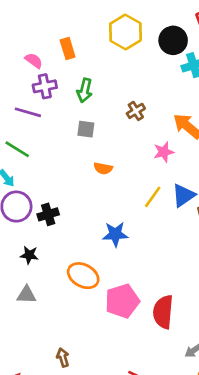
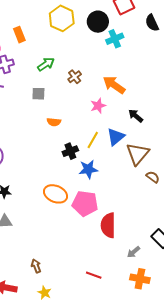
green arrow: (85, 90) -> (46, 64), moved, turned -132
black cross: (48, 214) -> (70, 151), moved
blue star: (115, 234) -> (88, 169), moved
orange ellipse: (83, 276) -> (56, 194), moved
pink pentagon: (122, 301) -> (85, 203), moved, turned 30

